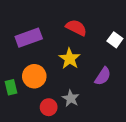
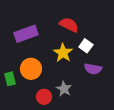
white square: (115, 40) -> (86, 46), moved
purple semicircle: (103, 76) -> (93, 69), turned 66

